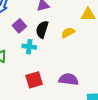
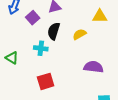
purple square: (19, 26) -> (33, 18), moved
purple semicircle: (69, 79) -> (93, 67), moved

